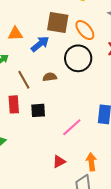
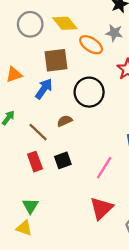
orange ellipse: (85, 30) -> (91, 45), moved
orange triangle: (15, 34) -> (14, 75), moved
red triangle: (59, 162) -> (101, 208), size x1.6

